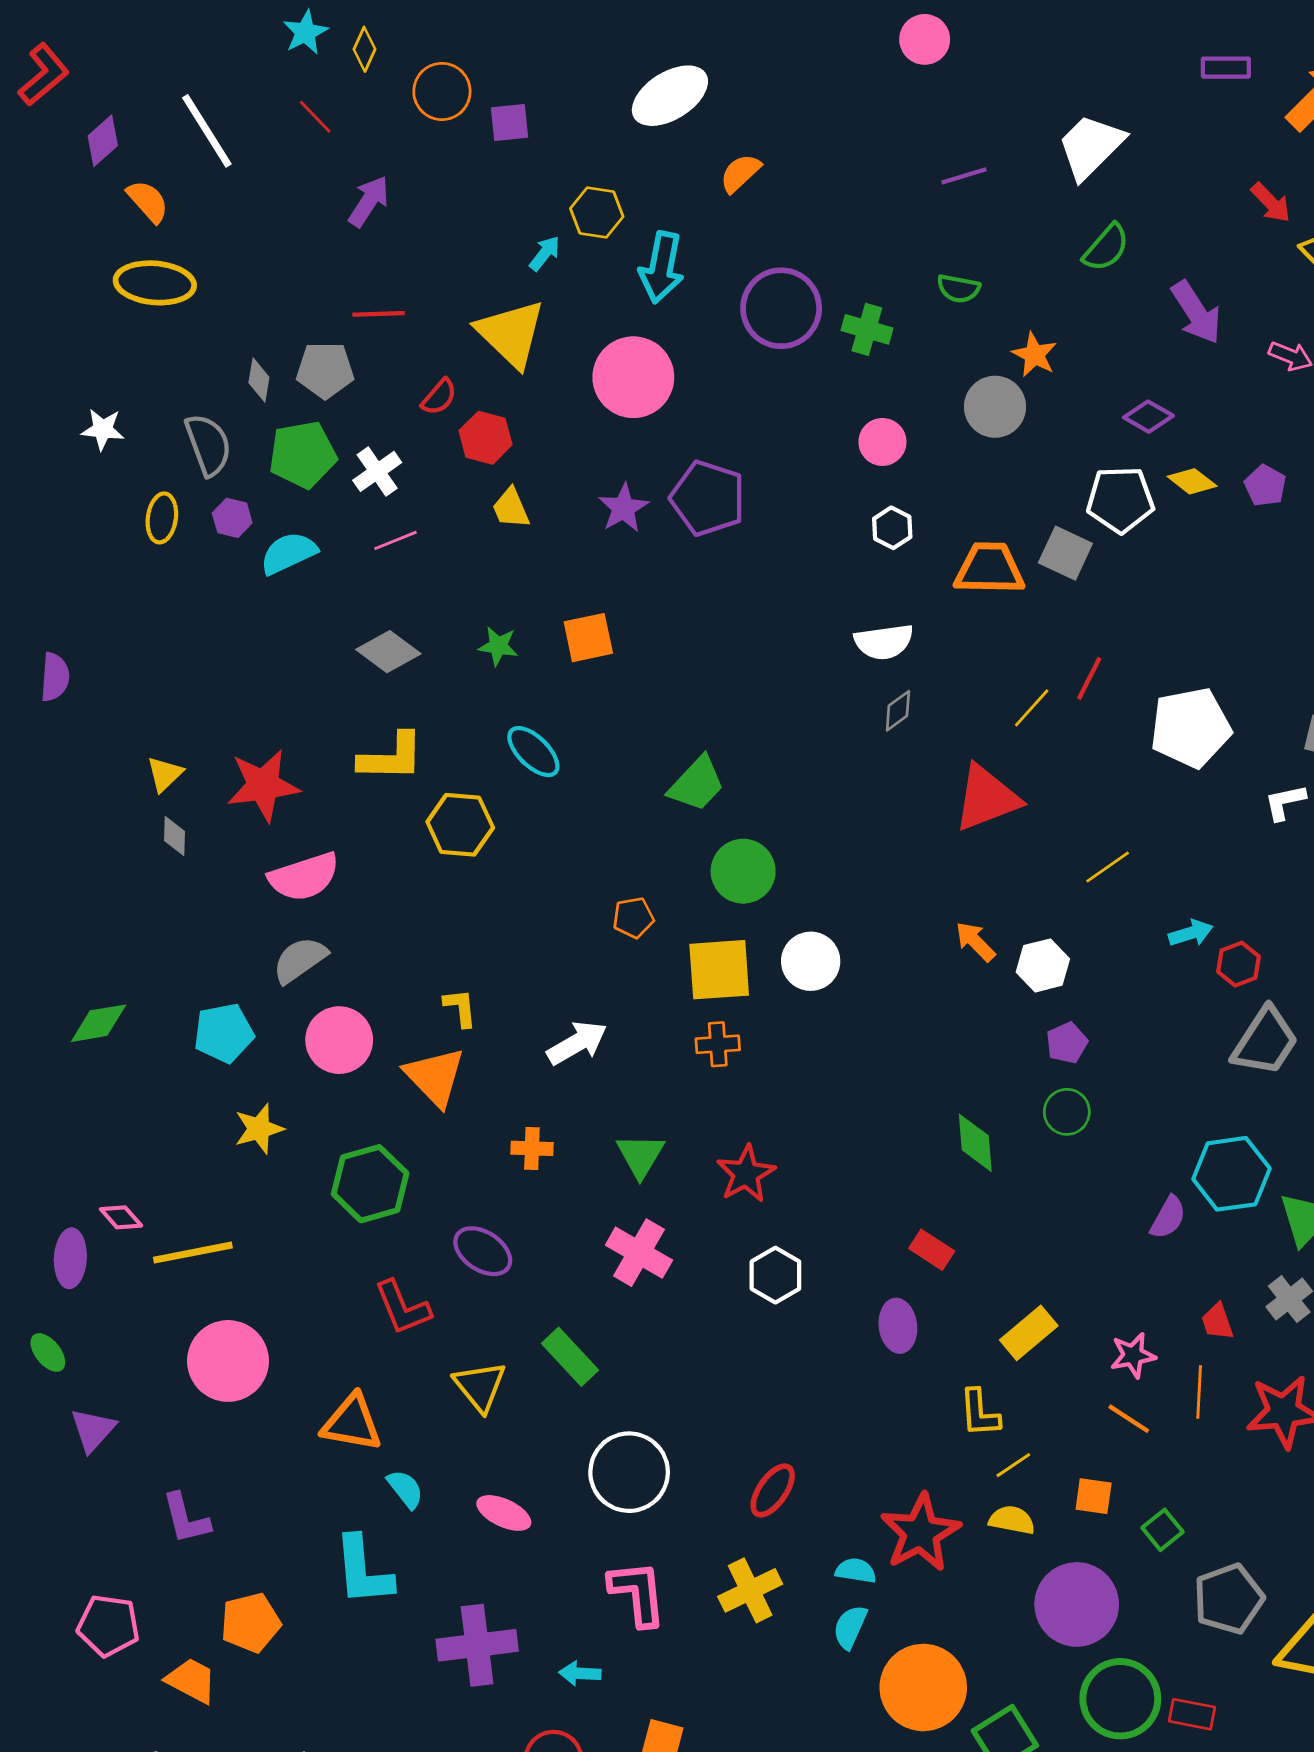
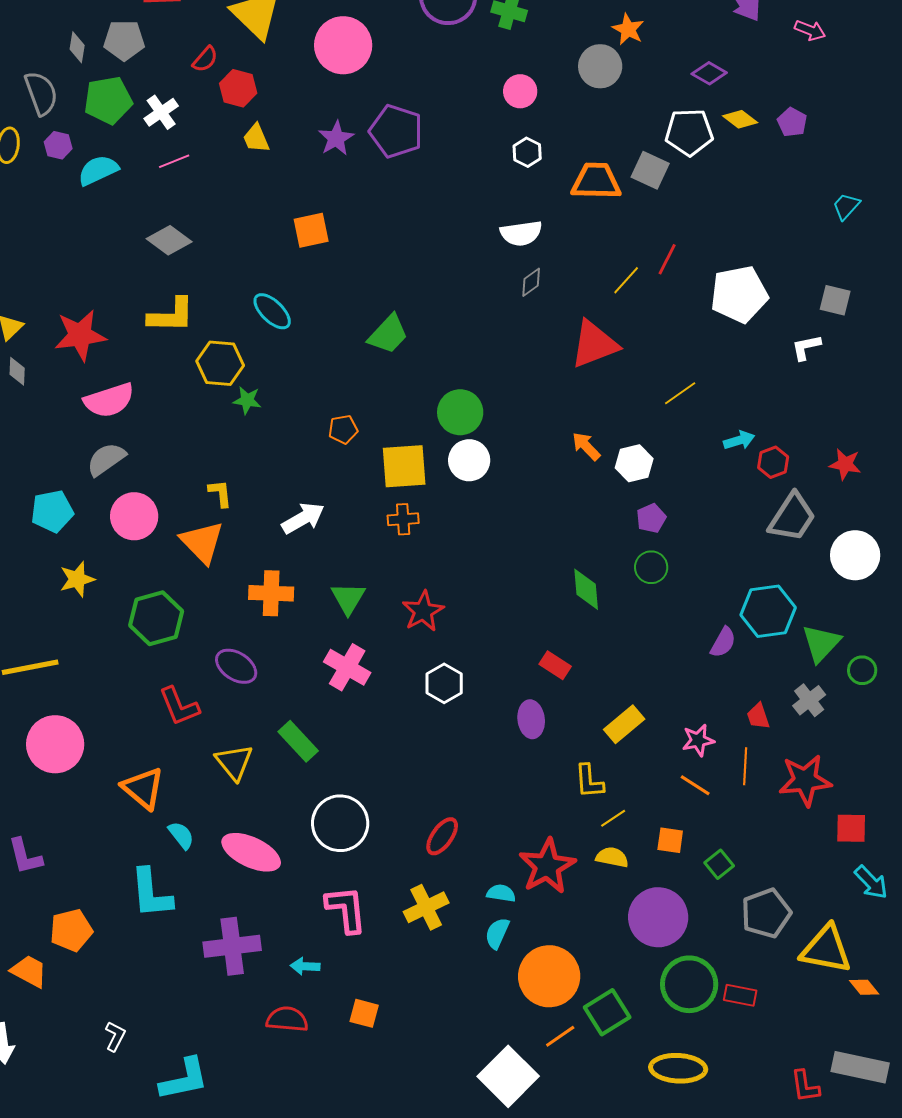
green star: (498, 646) -> (247, 400), moved
green circle: (743, 871) -> (460, 412), moved
orange cross: (532, 1148) -> (271, 593), size x1.5
orange triangle: (352, 1423) -> (143, 788), turned 30
pink ellipse: (504, 1513) -> (251, 852), size x1.5

